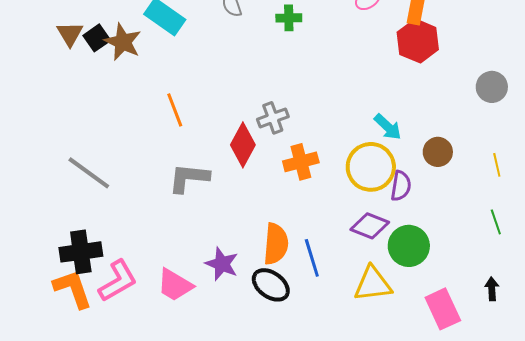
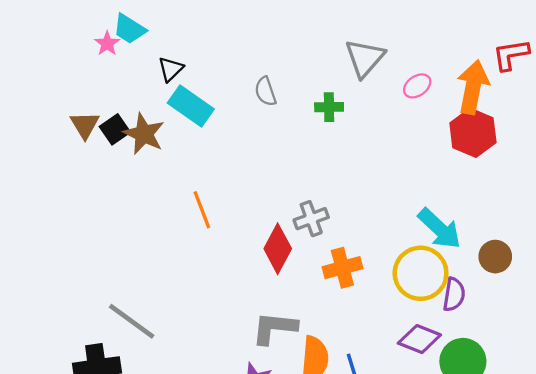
cyan arrow: (388, 127) -> (439, 229), size x1.4
gray line: (89, 173) -> (132, 321), moved
gray L-shape: (189, 178) -> (274, 328), moved

